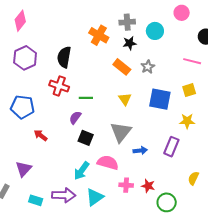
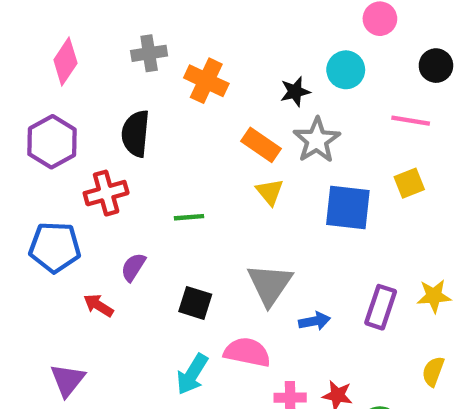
pink diamond: (20, 21) -> (65, 62), moved
gray cross: (127, 22) -> (149, 53), moved
cyan circle: (155, 31) -> (346, 70), moved
black star: (130, 43) -> (295, 92), moved
gray star: (148, 67) -> (317, 140), size x1.5
red cross: (59, 86) -> (106, 193), moved, turned -30
yellow triangle: (125, 99) -> (270, 192), moved
purple semicircle: (75, 118) -> (133, 267), moved
yellow star: (187, 121) -> (434, 296), moved

